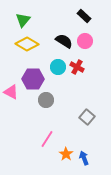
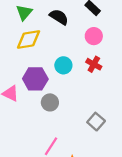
black semicircle: (64, 41) -> (59, 17), moved
yellow diamond: (27, 44) -> (29, 39), turned -40
red cross: (77, 67) -> (94, 64), moved

